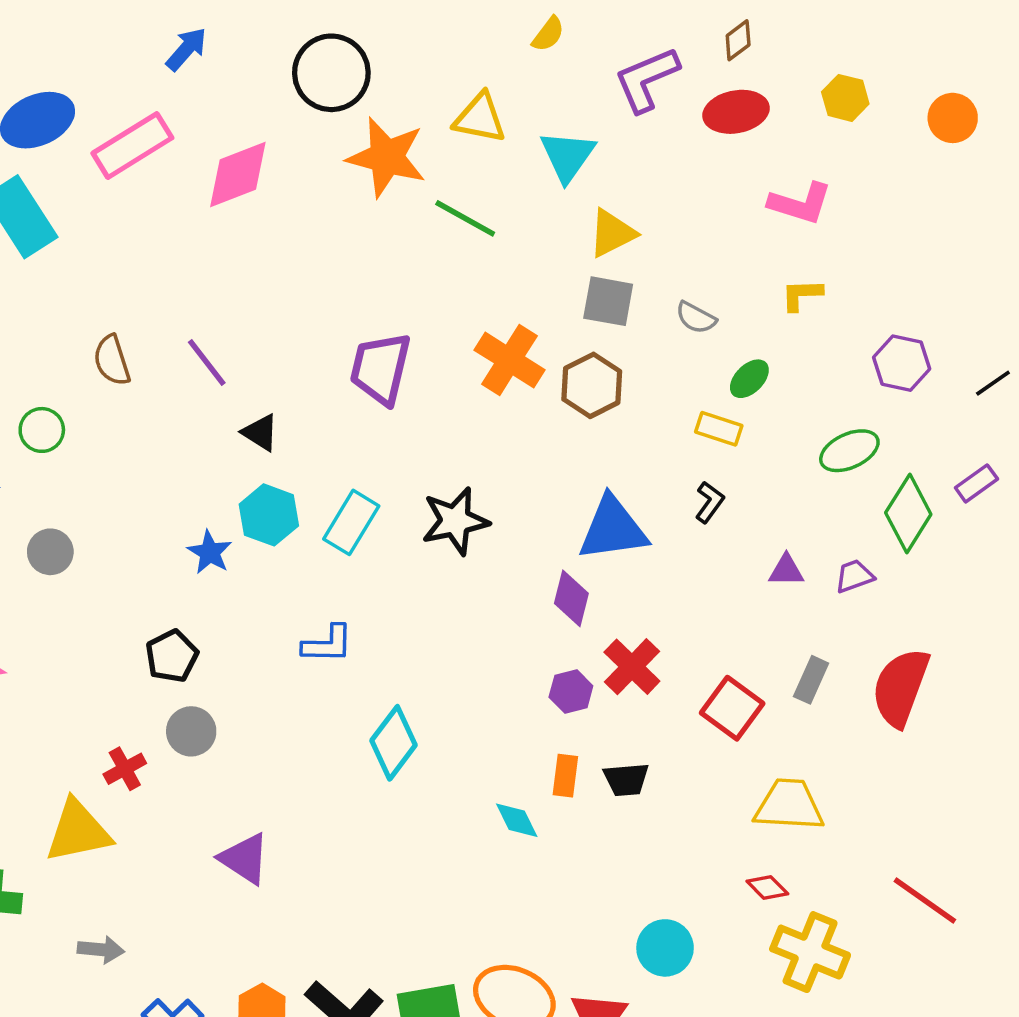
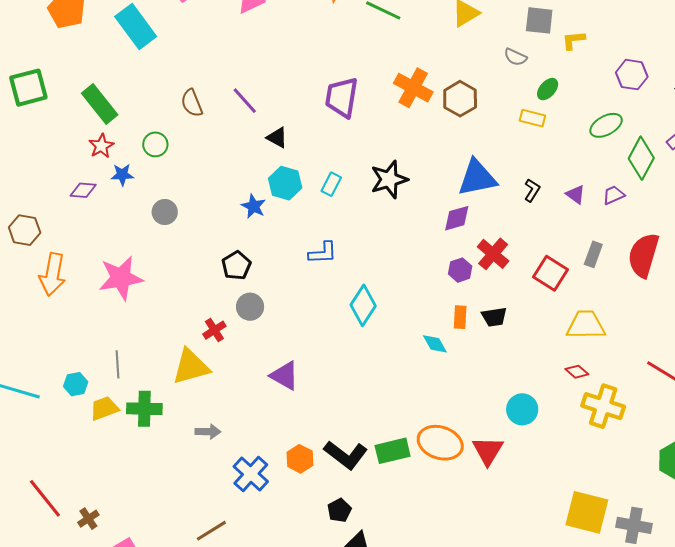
gray square: (608, 301) -> (539, 20), moved
black L-shape: (710, 502) -> (532, 190), moved
cyan rectangle: (351, 522) -> (331, 184), size x0.7
purple triangle: (786, 570) -> (575, 194), turned 40
purple diamond: (571, 598) -> (457, 218), turned 64

